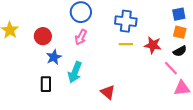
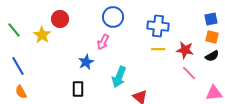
red circle: (43, 36) -> (60, 19), moved
pink arrow: (81, 37) -> (103, 42), moved
pink line: (171, 68) -> (189, 73), moved
cyan arrow: (75, 72) -> (119, 77), moved

